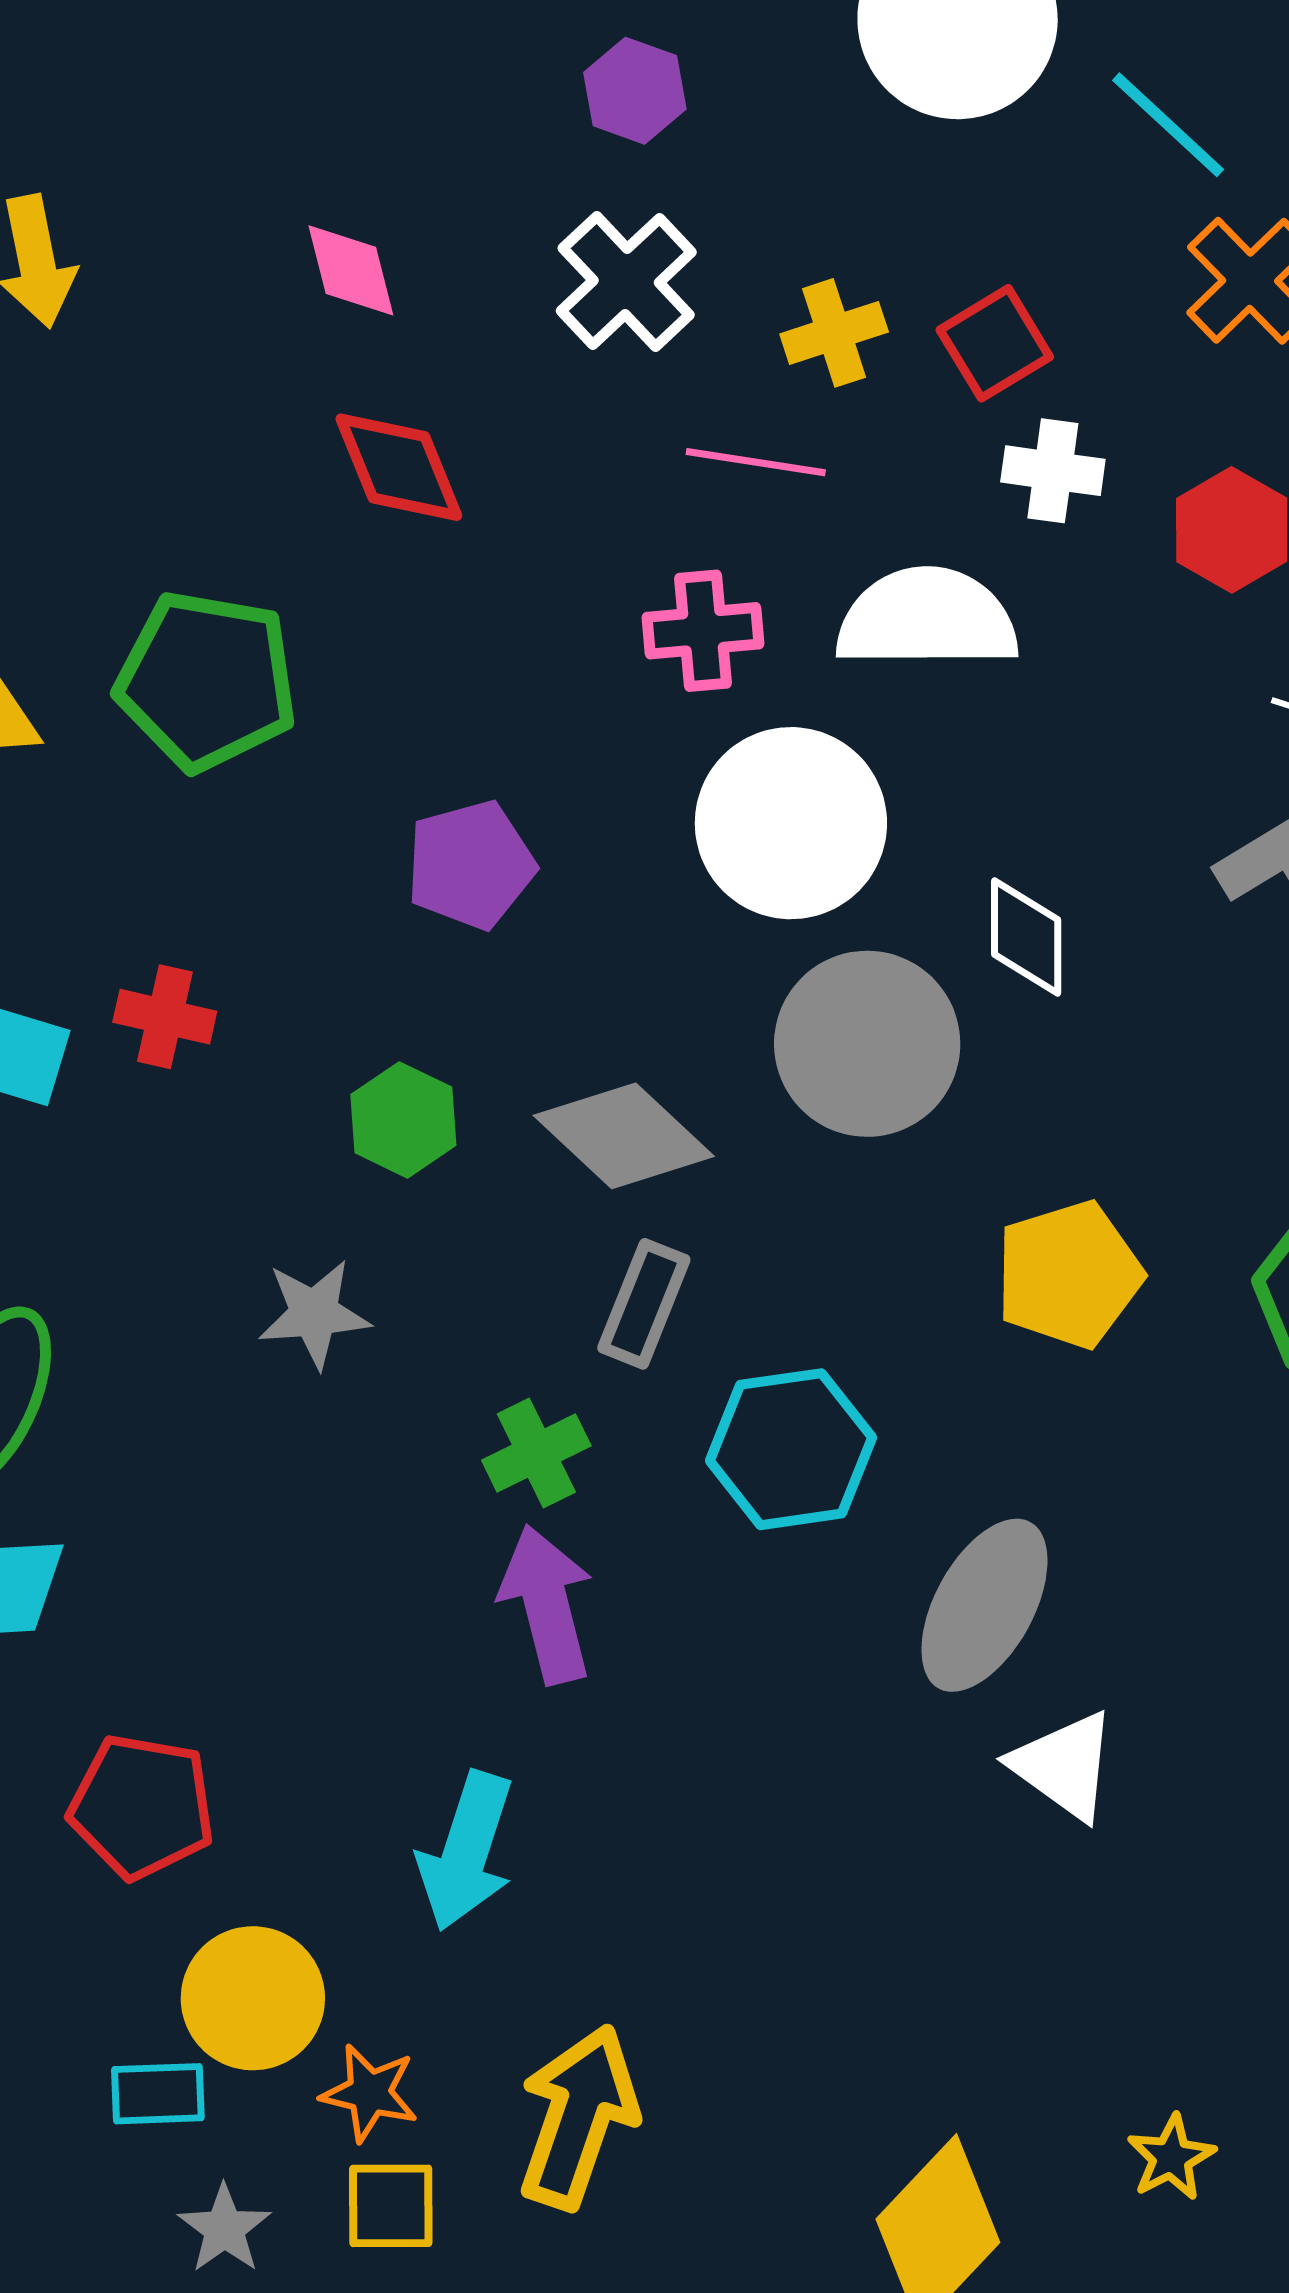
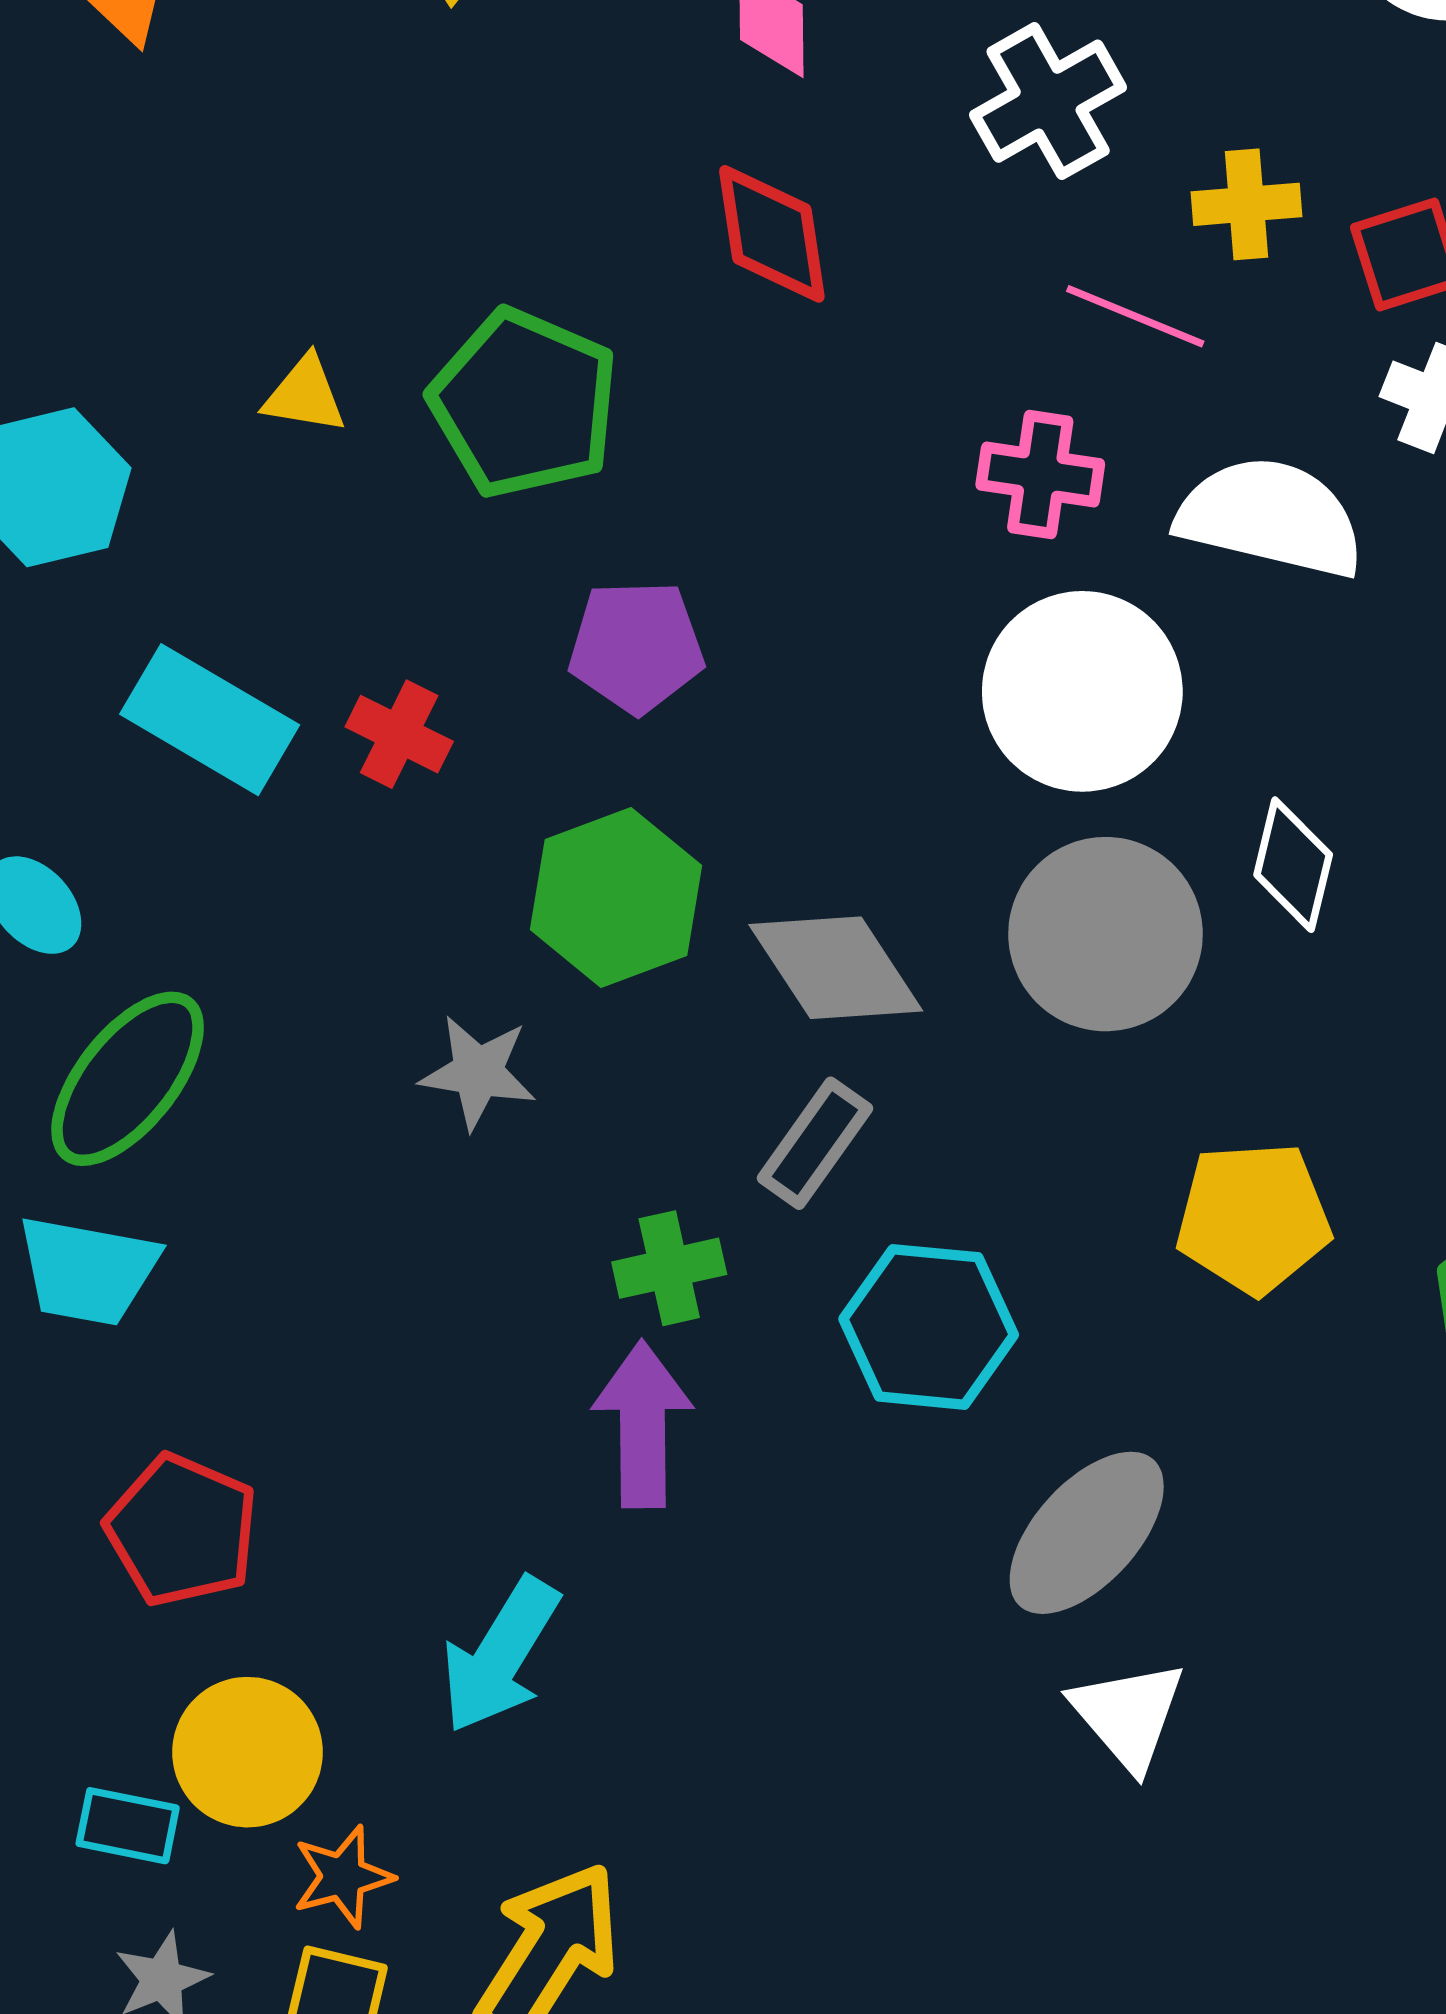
purple pentagon: (470, 865) -> (636, 647), moved
green hexagon: (403, 1120) -> (616, 897), size x1.5
orange star: (369, 2093) -> (343, 1877), turned 30

